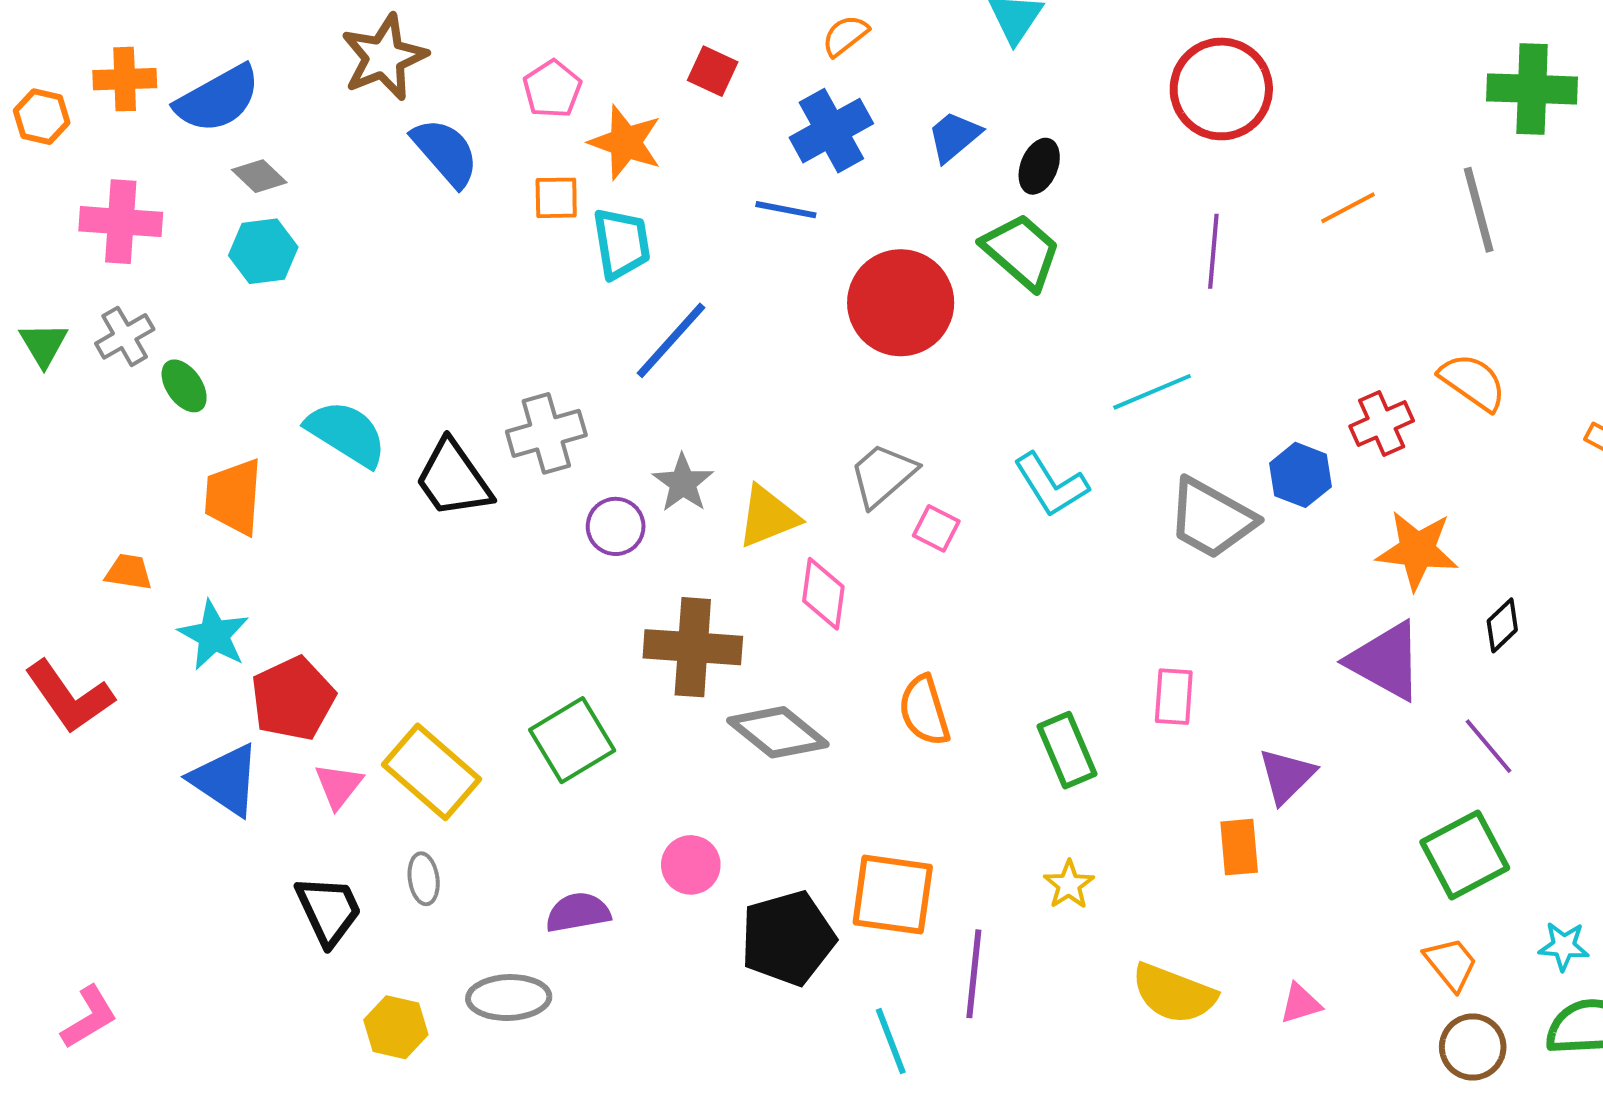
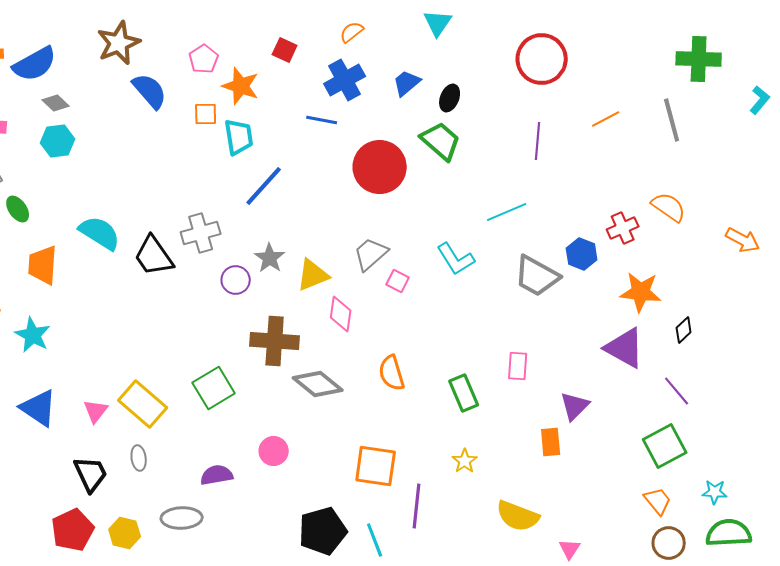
red pentagon: (293, 699) -> (73, 530), moved
black pentagon: (788, 938) -> (323, 531), moved
pink triangle: (1300, 1003) -> (570, 549), moved, turned -40

